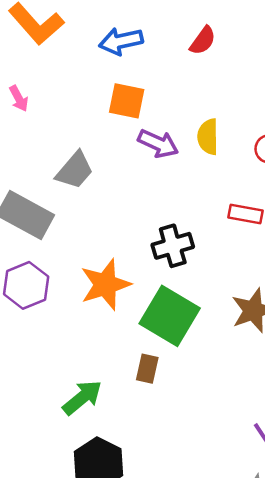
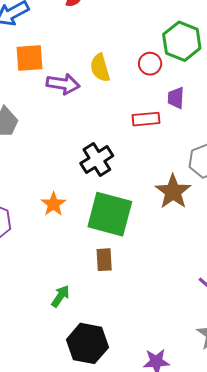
orange star: (105, 285) -> (53, 204), size x0.6
green arrow: (82, 398) -> (60, 296), size x0.7

